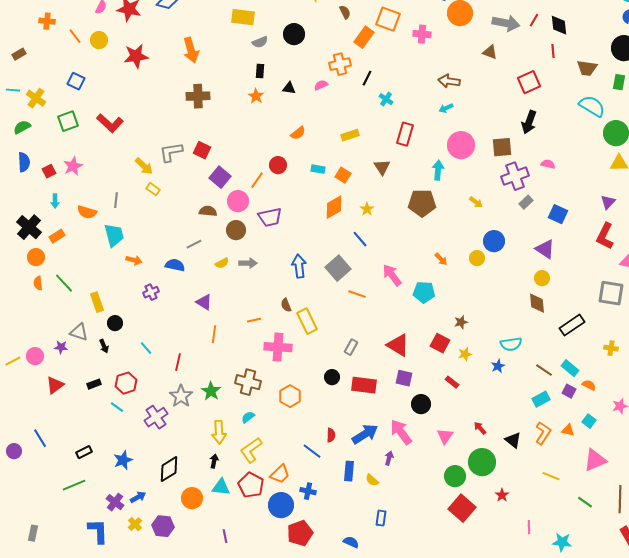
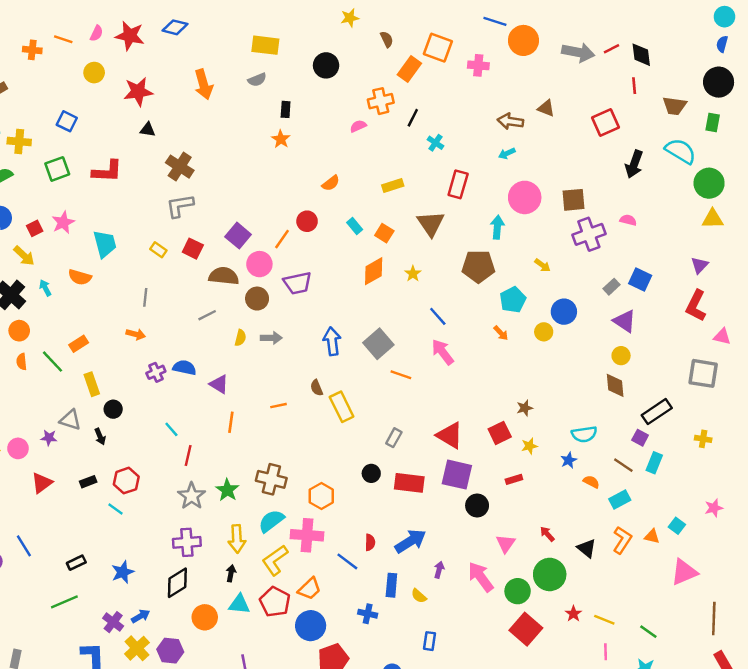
red line: (534, 20) -> (611, 49), turned 32
orange line: (75, 36) -> (63, 39), moved, turned -35
gray semicircle: (260, 42) -> (257, 80), moved
brown triangle: (490, 52) -> (546, 108), moved
black triangle: (289, 88) -> (148, 130), moved
brown cross: (198, 96) -> (180, 167), moved, turned 35
yellow cross: (36, 98) -> (19, 142), turned -30
black arrow: (529, 122) -> (634, 164), moved
red L-shape: (110, 123) -> (107, 171), turned -40
red square: (202, 150) -> (193, 249), moved
yellow arrow: (144, 166) -> (24, 256), moved
brown triangle: (382, 167) -> (431, 224), size x1.4
cyan rectangle: (318, 169) -> (355, 226), turned 40
gray line: (116, 200) -> (145, 297), moved
cyan arrow: (55, 201) -> (45, 288), moved, turned 152
gray rectangle: (526, 202) -> (611, 287), moved
brown semicircle: (208, 211) -> (224, 276), size x1.4
cyan trapezoid: (114, 235) -> (105, 244), moved
orange rectangle: (57, 236) -> (79, 344), moved
blue line: (360, 239) -> (438, 316), moved
yellow semicircle: (222, 263) -> (240, 338), turned -48
blue semicircle: (175, 265) -> (185, 368), moved
cyan pentagon: (424, 292) -> (513, 300), moved, turned -30
red square: (440, 343) -> (500, 433), turned 36
pink cross: (278, 347) -> (307, 535), moved
cyan line: (146, 348) -> (171, 429), moved
cyan rectangle: (570, 368) -> (654, 463), turned 72
purple square: (404, 378) -> (457, 475), size x1.5
red rectangle: (452, 382) -> (514, 479), turned -56
orange semicircle: (589, 385) -> (591, 482), moved
purple square: (569, 391) -> (640, 438), moved
purple cross: (156, 417) -> (187, 542), moved, turned 30
cyan semicircle: (248, 417) -> (271, 521), size x1.6
pink arrow: (401, 432) -> (481, 577), moved
yellow line: (551, 476) -> (604, 620), moved
blue cross: (308, 491) -> (368, 614), moved
green line: (585, 502) -> (648, 632), moved
yellow cross: (135, 524) -> (137, 648), size x1.5

